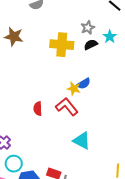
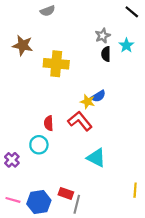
yellow cross: (62, 45) -> (56, 64), moved
black semicircle: (91, 45) -> (106, 54), turned -64
cyan circle: (14, 164) -> (39, 145), moved

